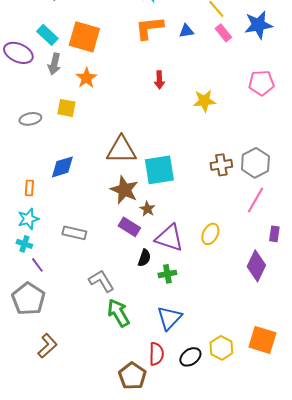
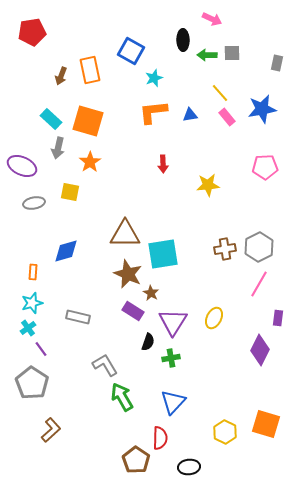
purple ellipse: (18, 53) -> (22, 166), moved
purple triangle: (169, 238) -> (173, 322), turned 44
cyan cross: (24, 244) -> (28, 328), turned 35
black ellipse: (190, 357) -> (189, 467), moved, turned 30

